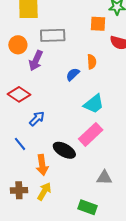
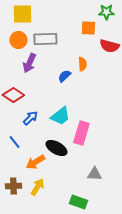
orange circle: (18, 45) -> (18, 40), moved
cyan trapezoid: (94, 104) -> (60, 116), moved
pink rectangle: (91, 134) -> (81, 133), turned -30
orange arrow: (42, 165) -> (35, 162), turned 66

